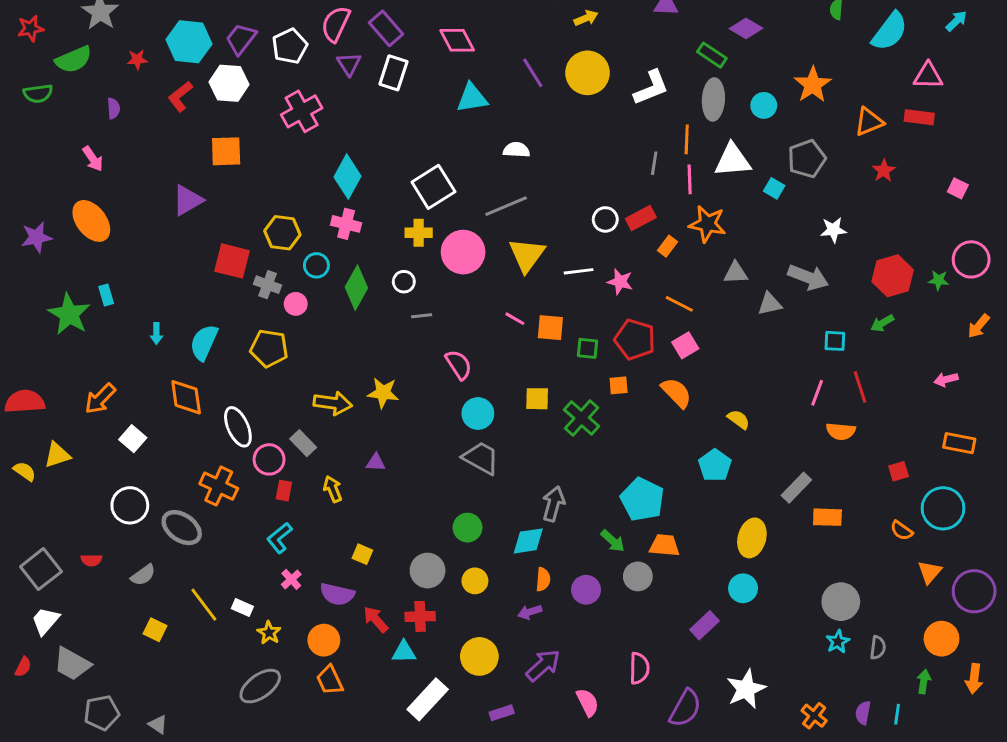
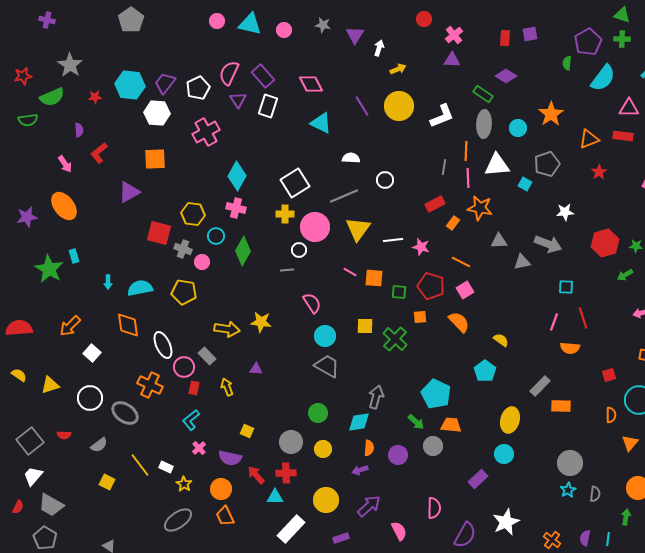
red L-shape: (180, 97) -> (99, 153), moved
cyan triangle: (472, 98) -> (321, 123), turned 35
white circle: (605, 219) -> (385, 180), moved
white circle: (404, 282) -> (299, 250), moved
green arrow: (882, 323) -> (625, 275), moved
cyan semicircle: (204, 342) -> (140, 288), turned 55
yellow triangle: (57, 455) -> (50, 385), moved
orange semicircle: (902, 531) -> (611, 415), turned -126
gray pentagon: (102, 713) -> (45, 538), moved, turned -30

